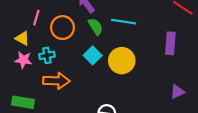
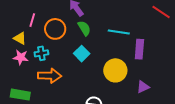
cyan line: (124, 22) -> (119, 32), moved
purple rectangle: (170, 43) -> (139, 49), moved
yellow circle: (122, 61) -> (115, 70), moved
purple triangle: (177, 92) -> (143, 87), moved

